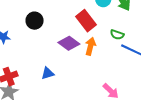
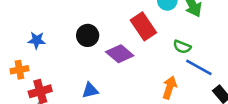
black circle: (35, 21) -> (88, 35), moved
orange arrow: (90, 46) -> (170, 87), moved

